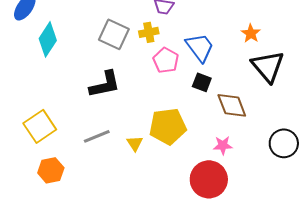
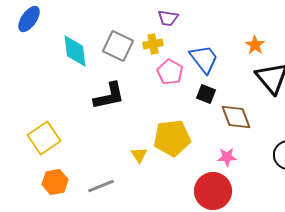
cyan diamond: (48, 39) -> (75, 51), moved, turned -40
gray line: (97, 136) -> (101, 186), moved

